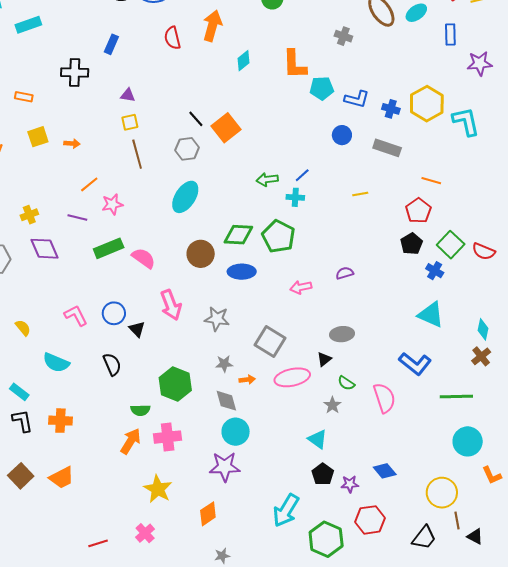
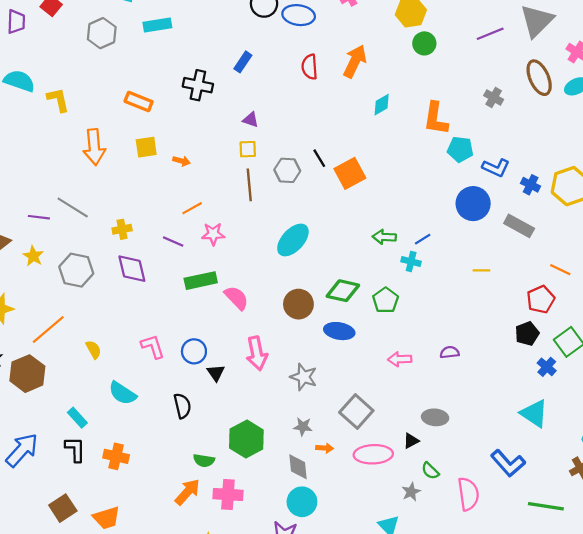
orange rectangle: (24, 97) -> (139, 102), size x1.4
blue circle: (342, 135) -> (473, 204), size x1.6
gray hexagon: (187, 149) -> (287, 170), moved
green pentagon: (278, 236) -> (386, 300), size x0.7

